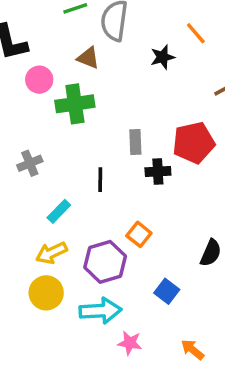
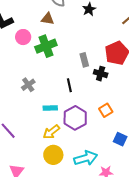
black cross: (158, 172) -> (101, 74), turned 32
cyan rectangle: (59, 211) -> (50, 108), turned 56
orange square: (139, 234) -> (106, 110), moved, turned 32
purple hexagon: (105, 262) -> (75, 118), moved

